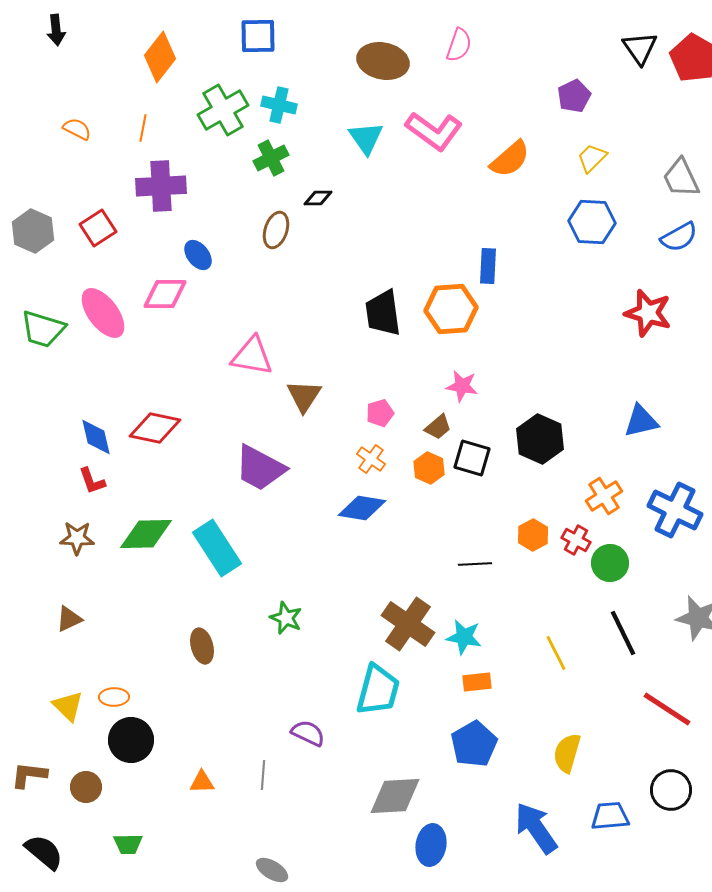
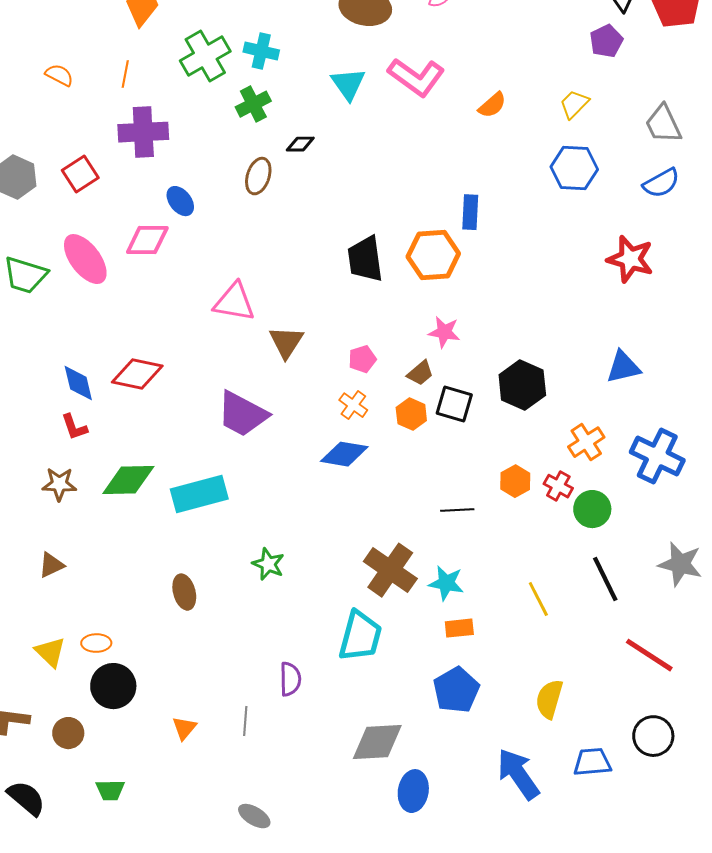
purple pentagon: (574, 96) -> (606, 41), moved
orange semicircle: (510, 159) -> (492, 105), size x0.7
cyan rectangle: (217, 548) -> (199, 494), turned -72
purple semicircle: (308, 733) -> (290, 679), turned 64
orange triangle: (202, 782) -> (184, 728), turned -48

